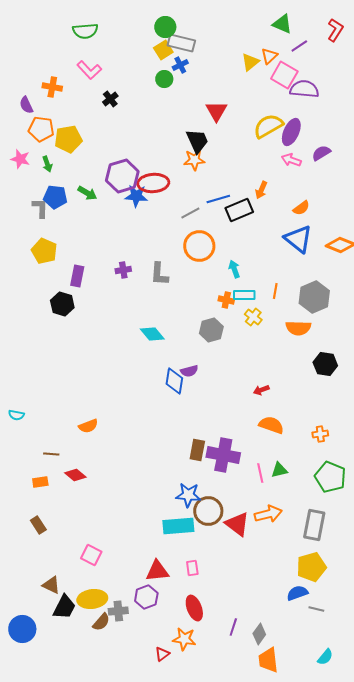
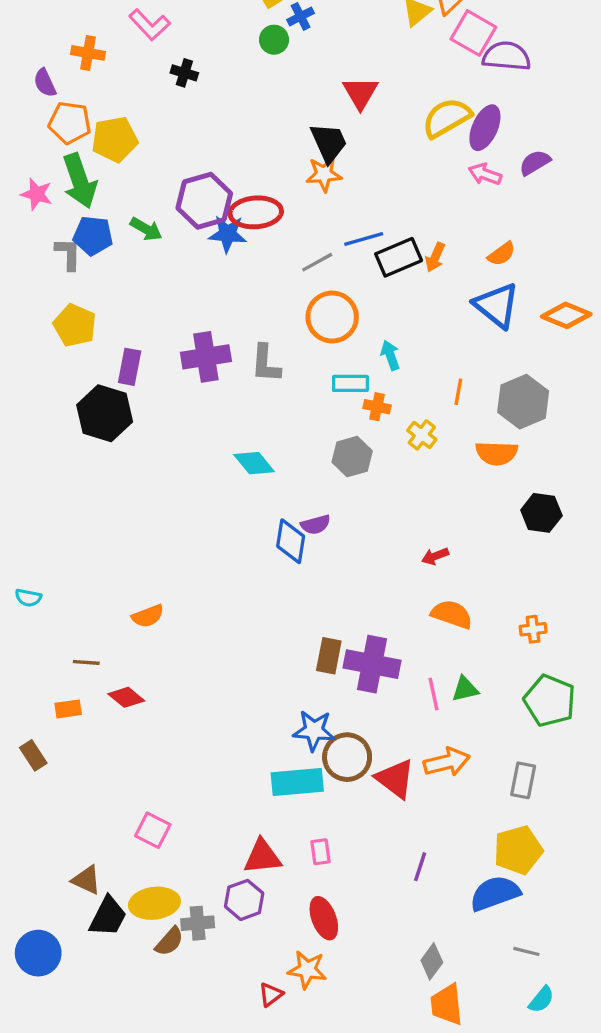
black cross: (110, 99) -> (184, 73), turned -35
pink star: (20, 159) -> (37, 194), moved
green arrow: (47, 164) -> (80, 181), size x2.0
orange arrow: (261, 190) -> (435, 257), moved
purple cross: (123, 270) -> (206, 357), size x1.8
cyan rectangle: (244, 295) -> (350, 383), moved
black hexagon: (62, 304) -> (105, 413), size x1.4
brown rectangle: (38, 525) -> (33, 755), moved
gray rectangle: (314, 525) -> (523, 780), size x0.7
blue semicircle: (297, 593) -> (495, 893), size x1.4
gray line: (316, 609) -> (526, 951), moved
purple line: (233, 627) -> (420, 867), moved

